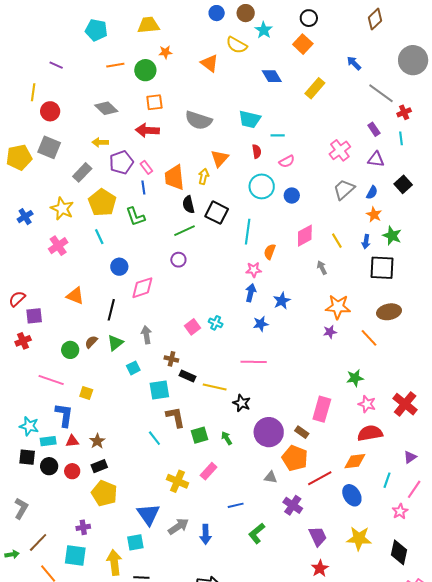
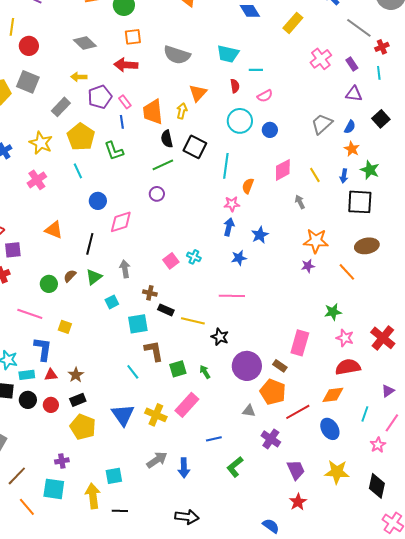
pink cross: (340, 150) -> (321, 59), moved
pink rectangle: (209, 471) -> (187, 405), size x1.4
blue triangle: (148, 514) -> (123, 415), moved

